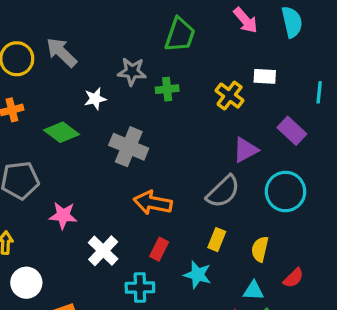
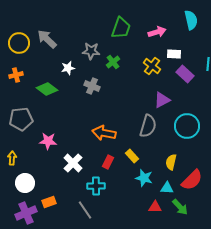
pink arrow: (246, 20) -> (157, 32), moved, turned -66
green cross: (167, 89) -> (113, 62), turned -32
purple rectangle: (292, 131) -> (185, 74), moved
gray cross: (129, 147) -> (92, 86), moved, size x0.7
gray semicircle: (223, 192) -> (148, 126), turned -30
yellow rectangle: (217, 240) -> (132, 156), moved, turned -64
cyan star: (198, 275) -> (144, 178), moved
red semicircle: (294, 278) -> (192, 180), size x1.6

